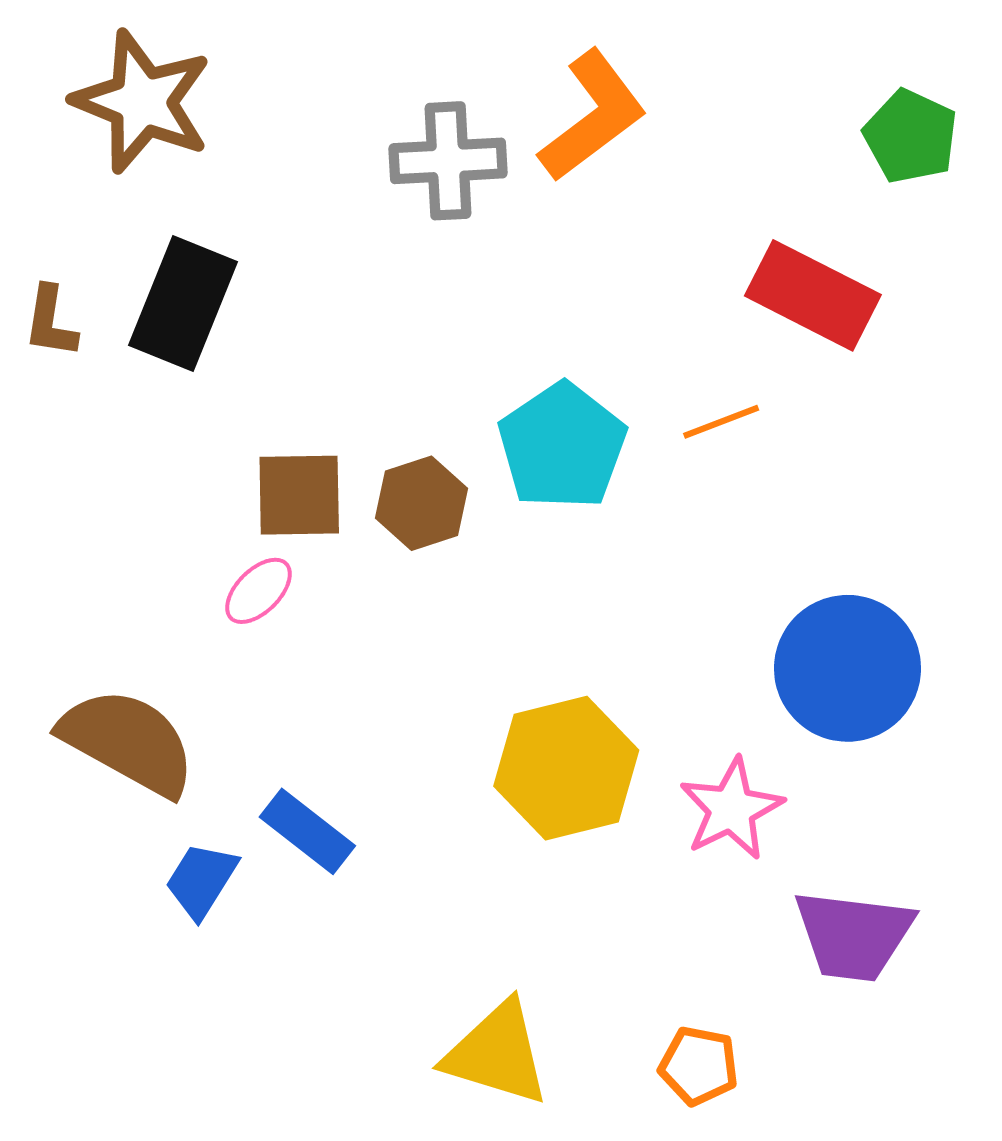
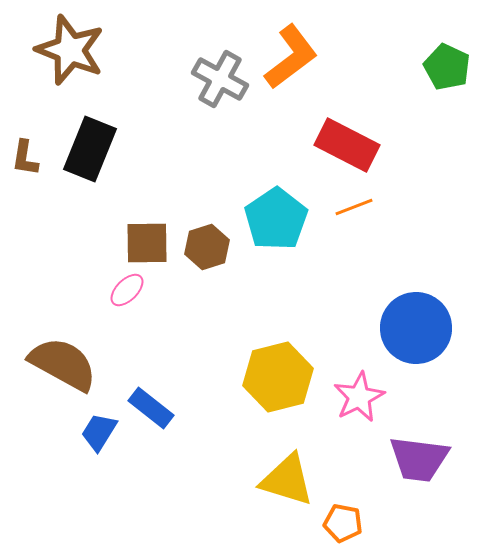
gray cross: (448, 161) -> (220, 79), turned 32
red rectangle: (813, 295) -> (347, 145), moved
yellow triangle: (497, 1054) -> (287, 480), moved

